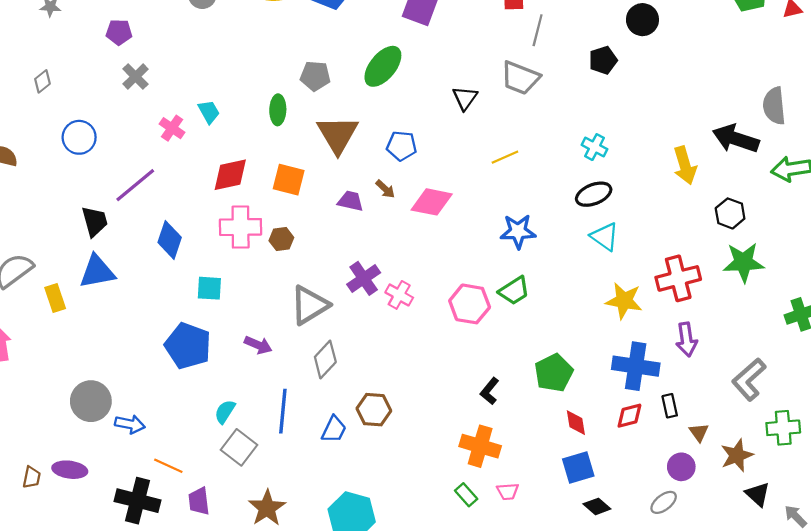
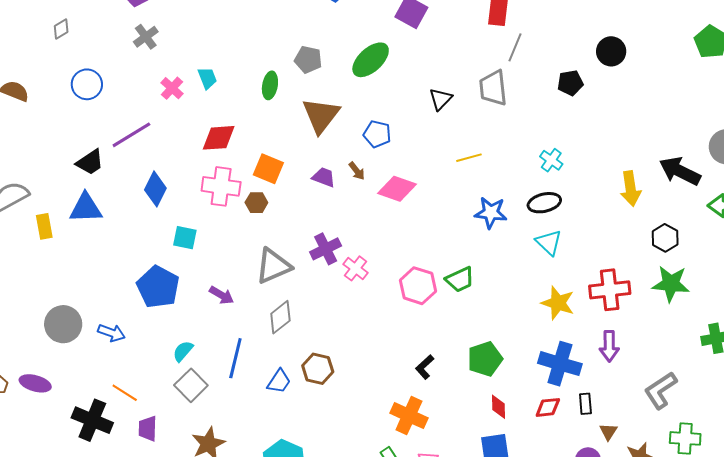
gray trapezoid: (520, 78) -> (493, 88), turned 54
orange square: (289, 180) -> (268, 169), moved
black trapezoid: (95, 221) -> (90, 162), turned 64
blue star: (518, 231) -> (491, 213), moved
blue arrow: (130, 424) -> (111, 333), moved

